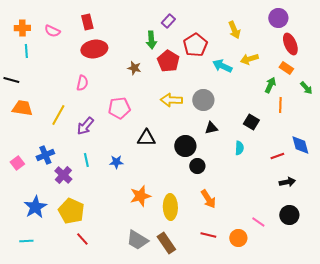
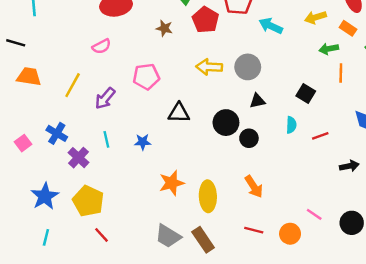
yellow arrow: (249, 59) -> (315, 17), moved
pink semicircle: (82, 83) -> (102, 46), turned 49
green arrow: (270, 85) -> (329, 49), turned -126
blue cross: (45, 155) -> (57, 133), turned -36
red line: (277, 156) -> (320, 136), moved
black circle: (197, 166) -> (249, 138), moved
black circle: (289, 215) -> (352, 223), moved
cyan line: (26, 241) -> (46, 237), moved, turned -72

